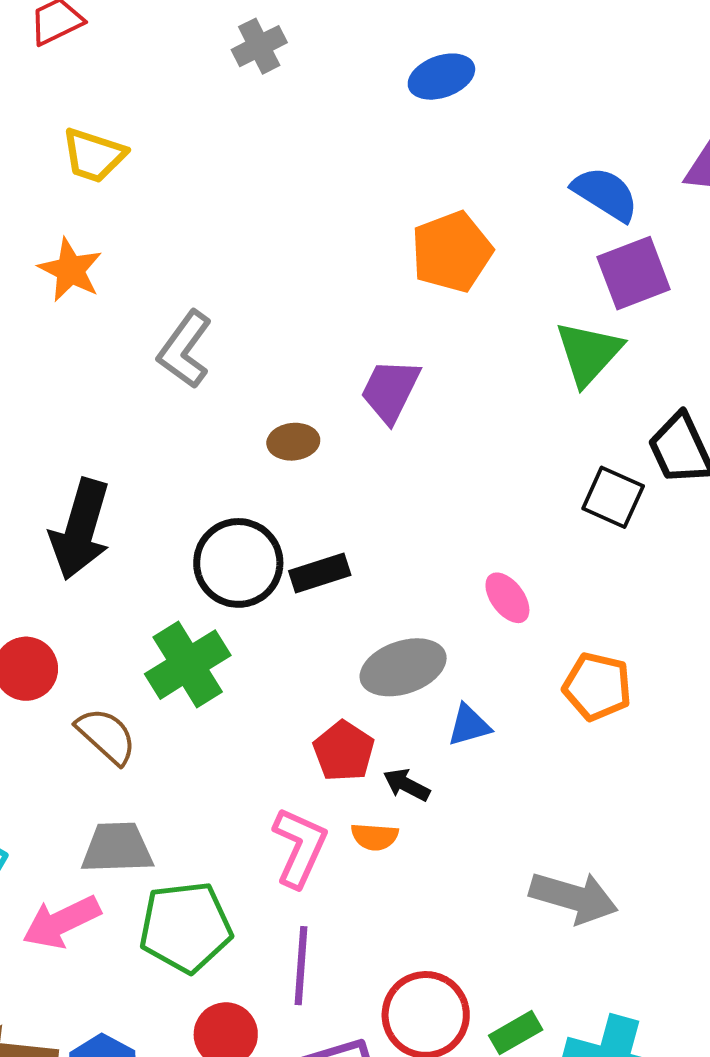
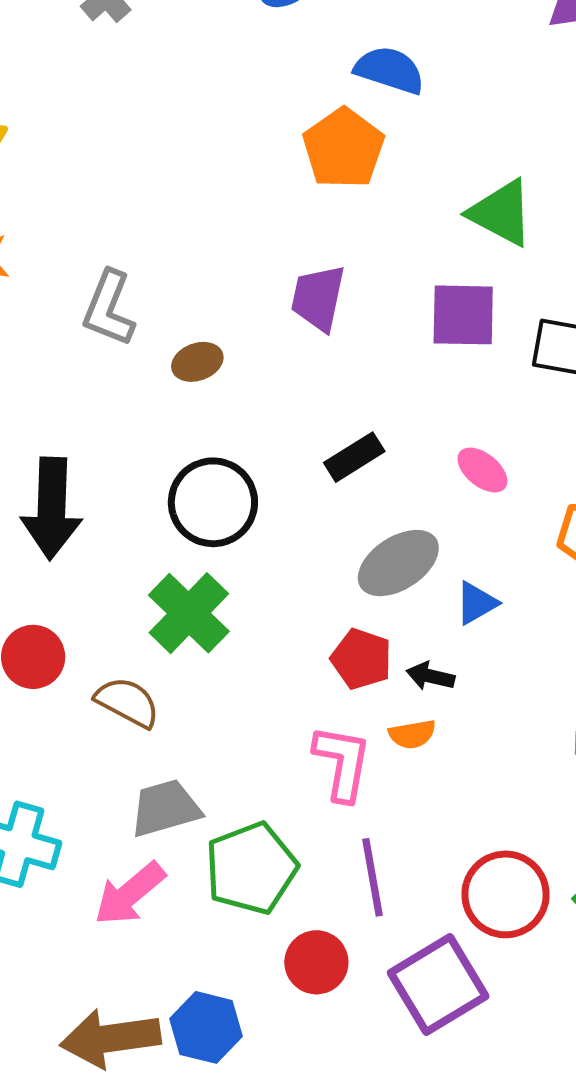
blue semicircle: (605, 194) -> (390, 70), moved
purple square: (634, 273) -> (463, 315), moved, turned 36
green triangle: (589, 353) -> (501, 213), turned -30
brown ellipse: (293, 442) -> (197, 362), moved
black rectangle: (320, 573) -> (354, 457), moved

